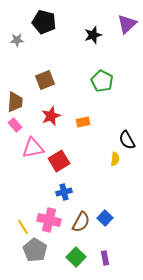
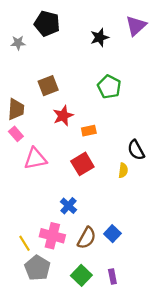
red star: (51, 116) -> (63, 116), moved
red square: (59, 161) -> (82, 164), moved
blue cross: (64, 192) -> (68, 206), turned -35

